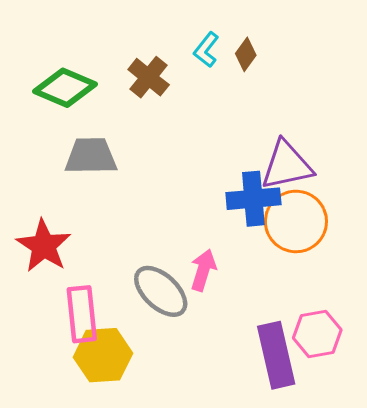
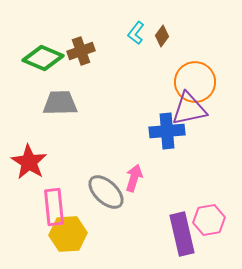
brown cross: (149, 77) -> (81, 51), moved, turned 32
orange circle: (296, 221) -> (195, 82), moved

